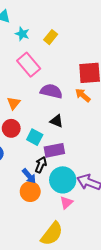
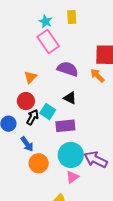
cyan star: (22, 34) -> (46, 21), moved
yellow rectangle: (51, 37) -> (72, 17), turned -48
black arrow: (41, 165) -> (33, 117), moved
blue arrow: (29, 176) -> (27, 144), moved

